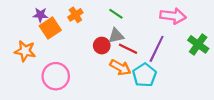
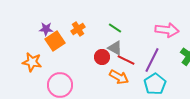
gray triangle: (116, 36) -> (115, 48), turned 42
cyan pentagon: (144, 75) -> (155, 84), moved

